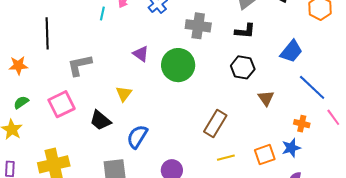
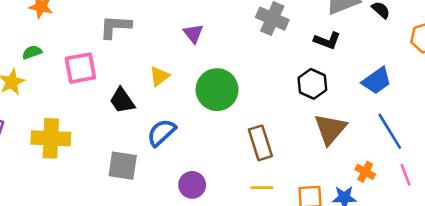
green circle: (178, 65) -> (217, 90), moved
brown triangle: (266, 98) -> (330, 129), size x1.6
brown rectangle: (215, 124) -> (260, 143), turned -64

